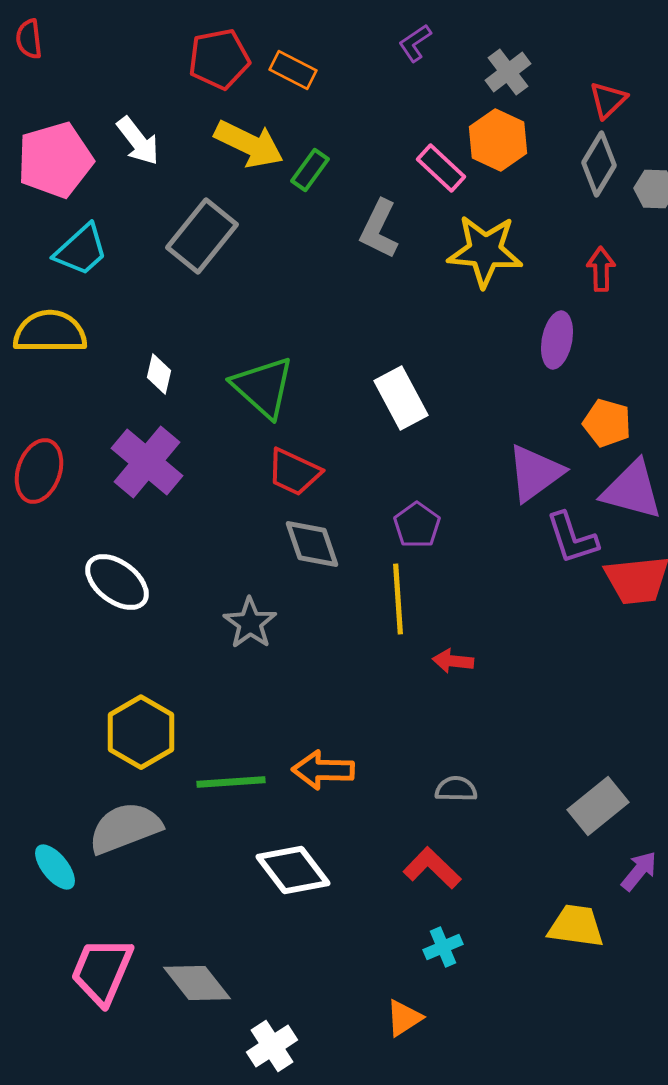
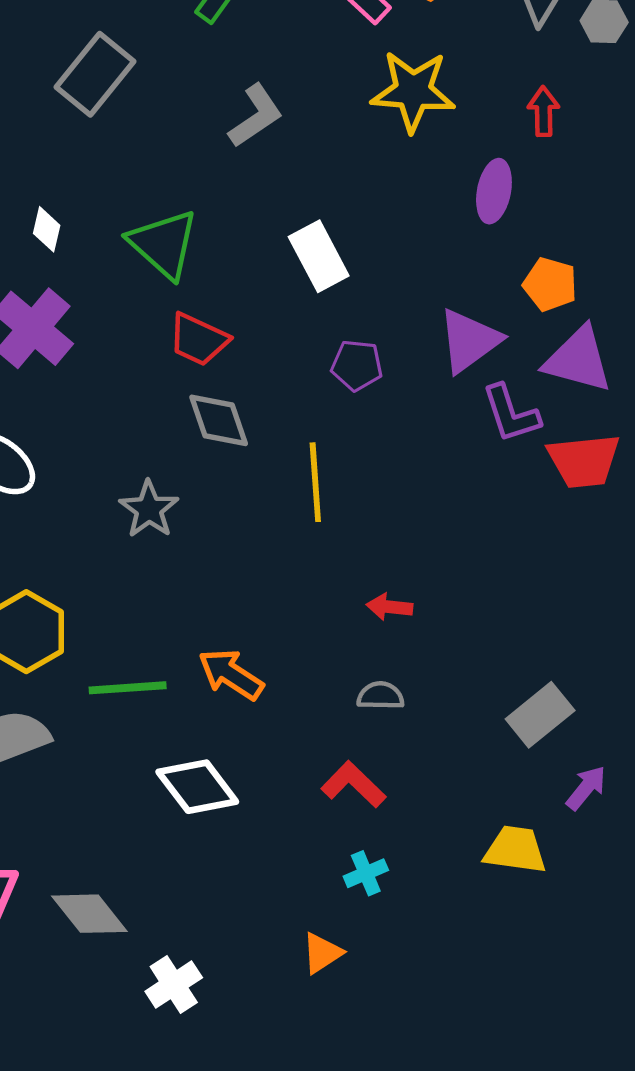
gray L-shape: (379, 229) -> (256, 116), moved, turned -150
purple pentagon: (417, 525) -> (357, 365), moved, turned -30
red arrow: (453, 661) -> (389, 607), moved
orange arrow: (323, 770) -> (231, 674), turned 32

